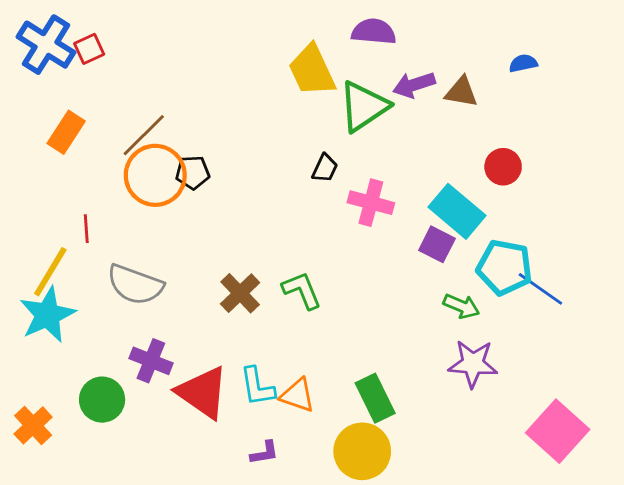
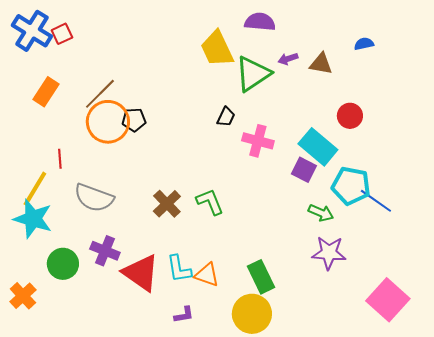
purple arrow: (414, 85) -> (288, 59), size x0.7
cyan star: (47, 315) -> (33, 219), turned -30
green circle: (102, 400) -> (63, 264), moved

